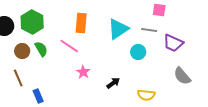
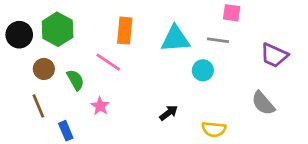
cyan triangle: (118, 29) -> (175, 39), turned 30
purple trapezoid: (173, 43) -> (274, 55), moved
green semicircle: (41, 49) -> (75, 80), moved
pink star: (83, 72) -> (100, 106), moved

